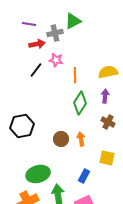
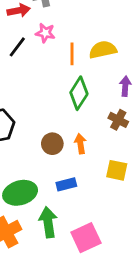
yellow semicircle: (108, 72) -> (103, 50), moved
purple arrow: (105, 96) -> (125, 86), moved
blue rectangle: (84, 176) -> (66, 184), moved, turned 48

